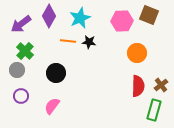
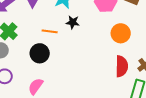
orange line: (68, 41) -> (50, 31), moved

